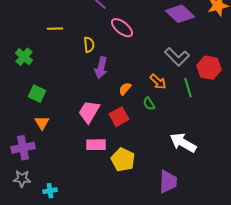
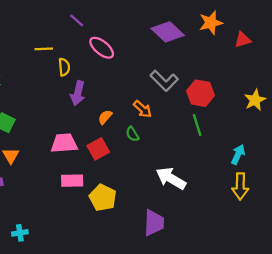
yellow line: (55, 29) -> (44, 49), moved
green line: (188, 88) -> (197, 125), moved
pink trapezoid: (89, 112) -> (64, 143), turned 55

